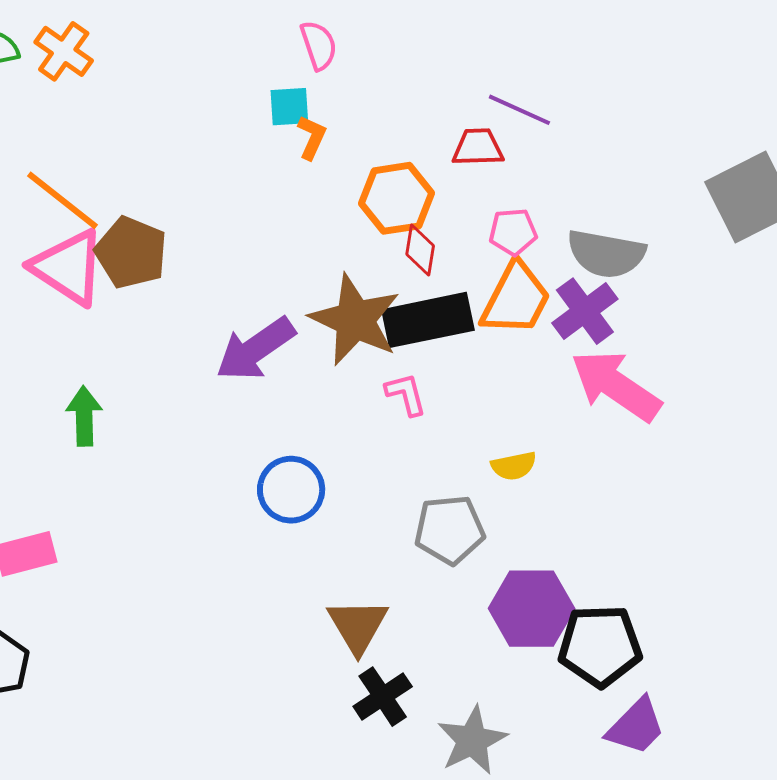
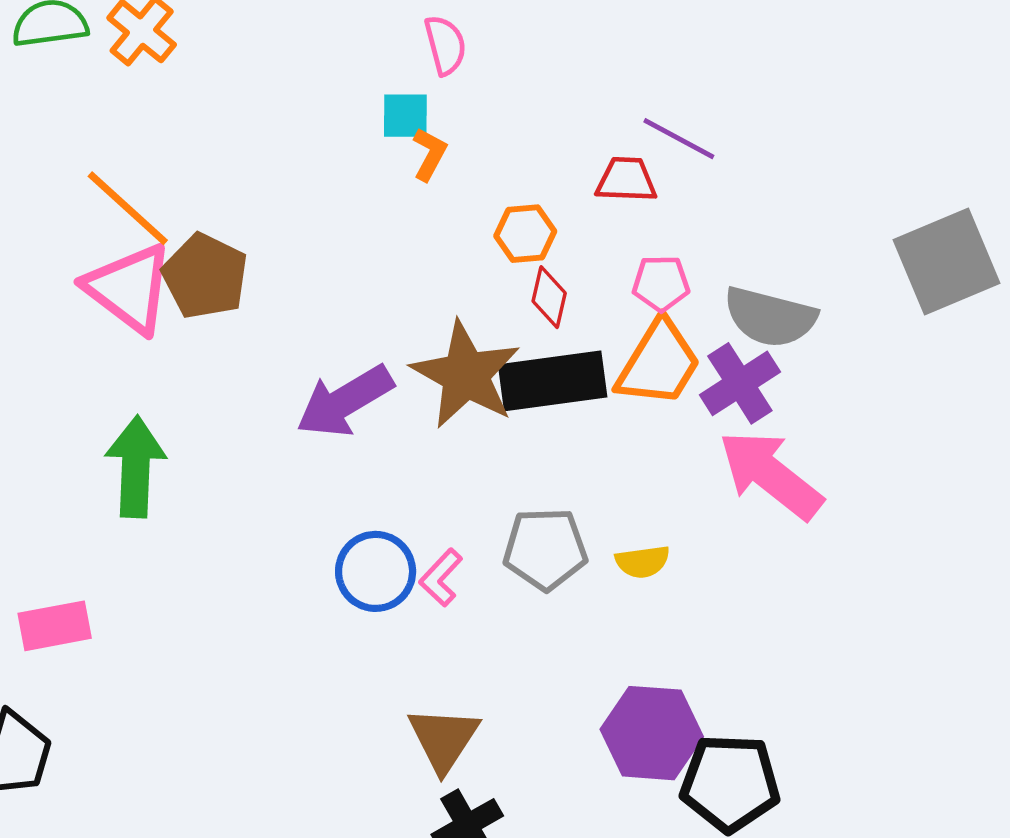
orange hexagon: (396, 198) -> (525, 234), size x0.7
pink L-shape: (406, 394) -> (441, 578), moved, turned -126
green arrow: (84, 416) -> (136, 467), size x1.4
gray pentagon: (450, 530) -> (545, 549), moved

